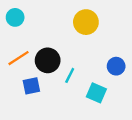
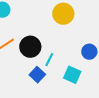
blue square: (31, 86) -> (37, 75), moved, turned -35

